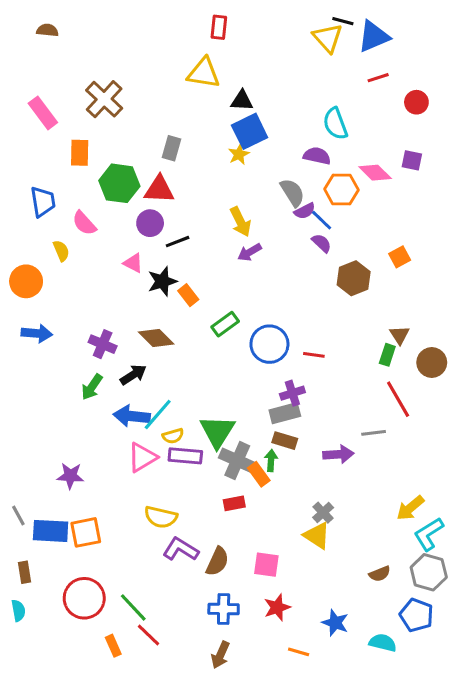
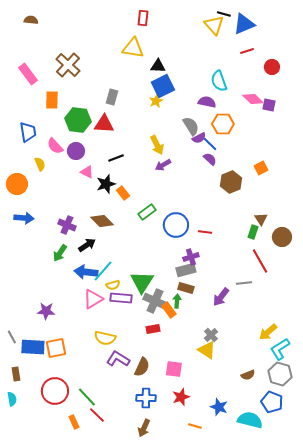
pink diamond: (375, 173) -> (253, 99), moved
purple circle: (150, 223) -> (76, 151), moved
purple arrow: (338, 454) -> (221, 297), turned 132
cyan semicircle: (383, 643) -> (250, 420), size x1.4

